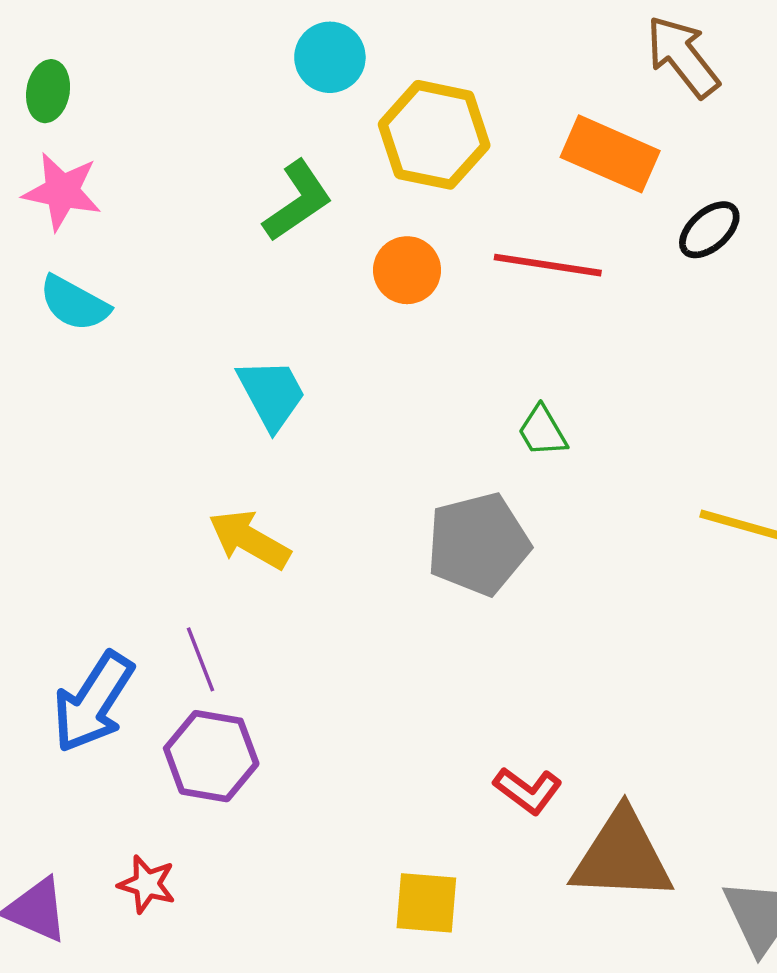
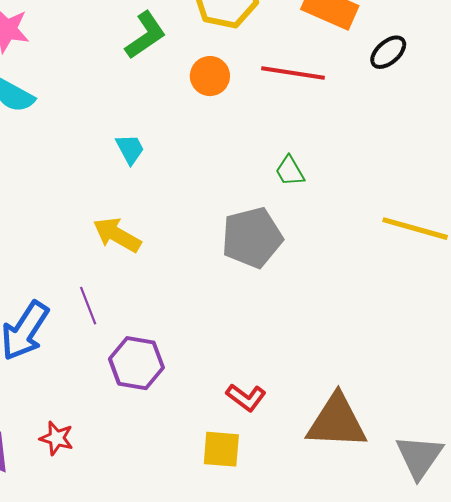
cyan trapezoid: (272, 394) -> (130, 149), size x0.7
purple hexagon: (211, 756) -> (136, 363), moved
red L-shape: (528, 790) -> (246, 397), moved

